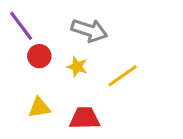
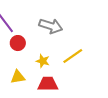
yellow star: (77, 67) -> (43, 61), moved

